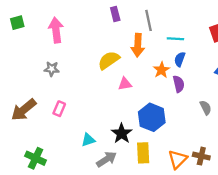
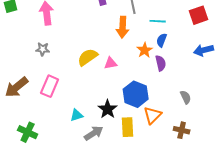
yellow semicircle: (109, 60) -> (88, 57), moved
gray semicircle: (206, 108) -> (186, 97), moved
pink rectangle: (59, 109) -> (50, 86), size x1.5
orange triangle: (178, 159) -> (153, 115), moved

